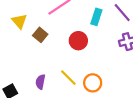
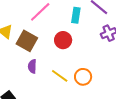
brown square: (40, 35) -> (27, 41), size x1.5
purple semicircle: (40, 82) -> (32, 66), moved

